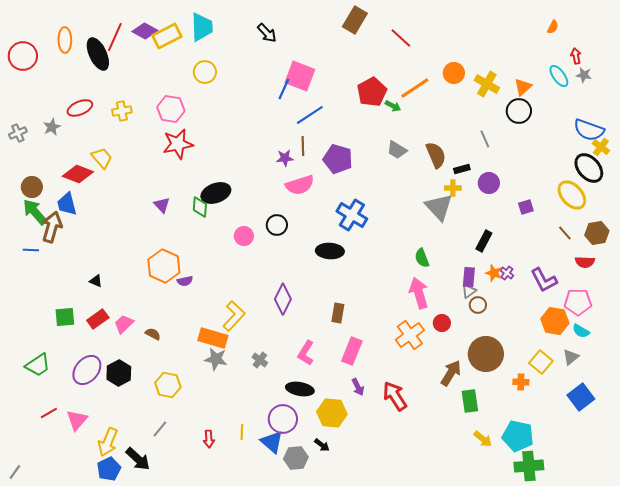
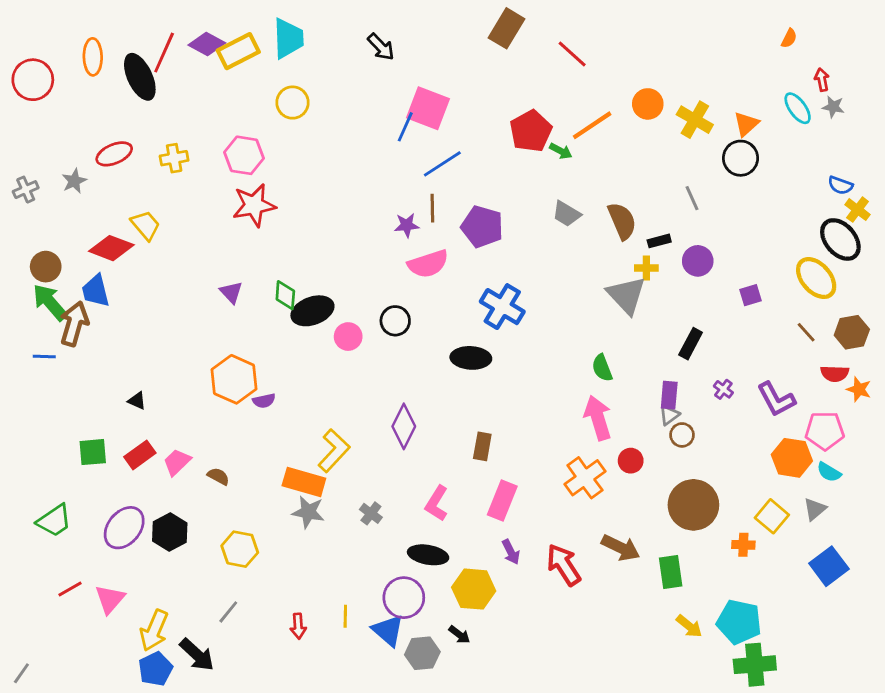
blue semicircle: (589, 130) -> (840, 185), size x0.6
black ellipse: (216, 193) -> (312, 311), moved
orange star: (494, 273) -> (859, 389), moved
brown arrow: (451, 373) -> (621, 548), moved, turned 84

